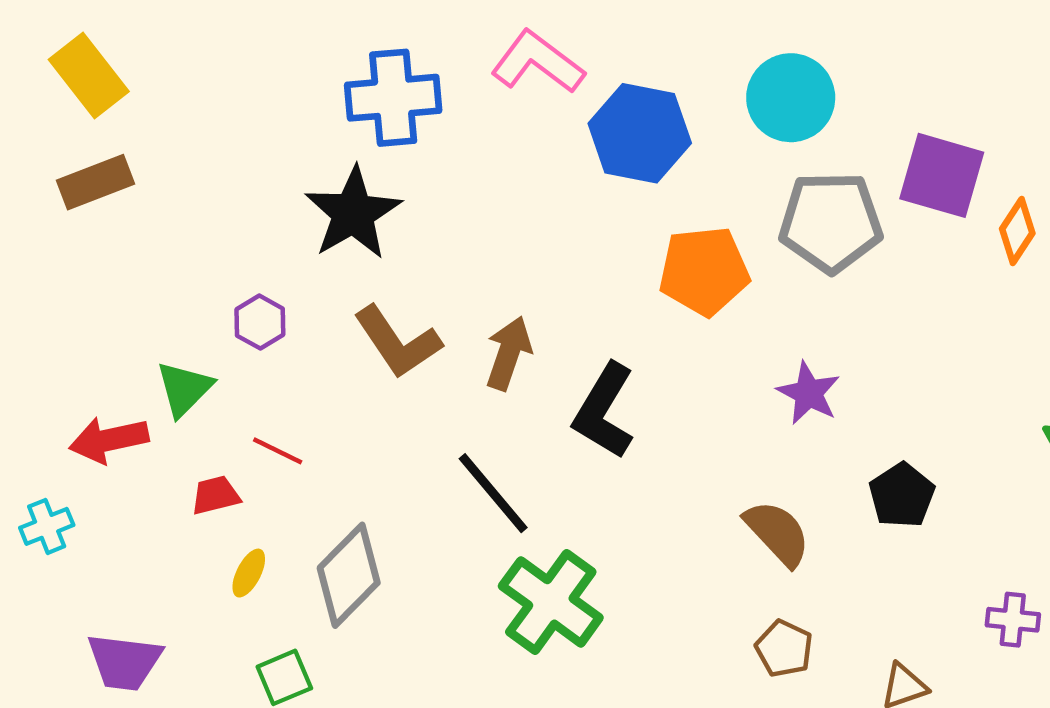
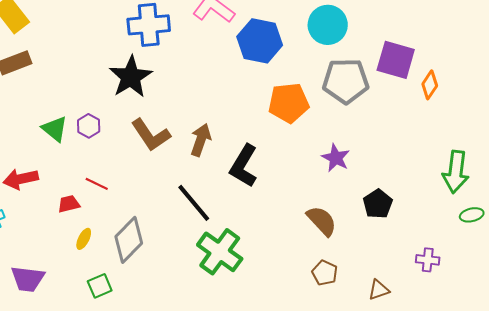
green triangle: (184, 389) -> (55, 129), moved, turned -36

